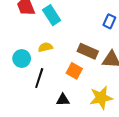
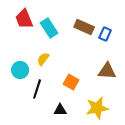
yellow semicircle: (45, 47) -> (43, 59), turned -40
brown rectangle: (88, 51) -> (84, 27), moved

